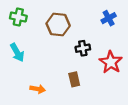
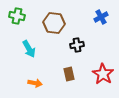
cyan arrow: (17, 52) -> (29, 49), moved
red star: (111, 62) -> (103, 74), moved

